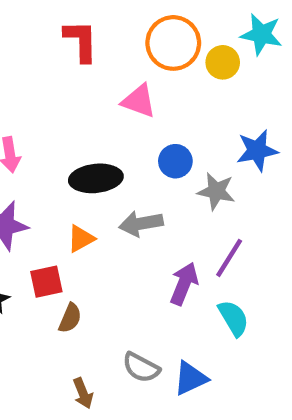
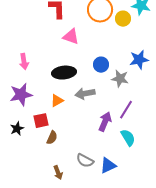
pink triangle: (139, 101) -> (71, 37), moved

